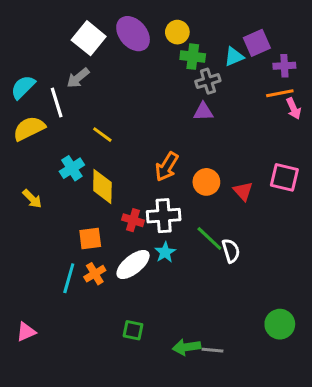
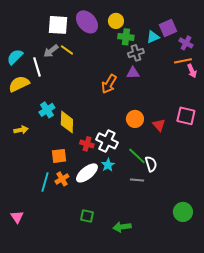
white square: (89, 38) -> (58, 25), turned -35
purple cross: (284, 66) -> (186, 43), turned 32
yellow line: (102, 135) -> (67, 50), moved
orange arrow: (167, 167) -> (109, 84), moved
yellow arrow: (32, 199) -> (21, 130), turned -56
white cross: (164, 216) -> (107, 141), turned 30
pink triangle: (26, 332) -> (17, 217), turned -40
gray line: (213, 350) -> (137, 180), moved

